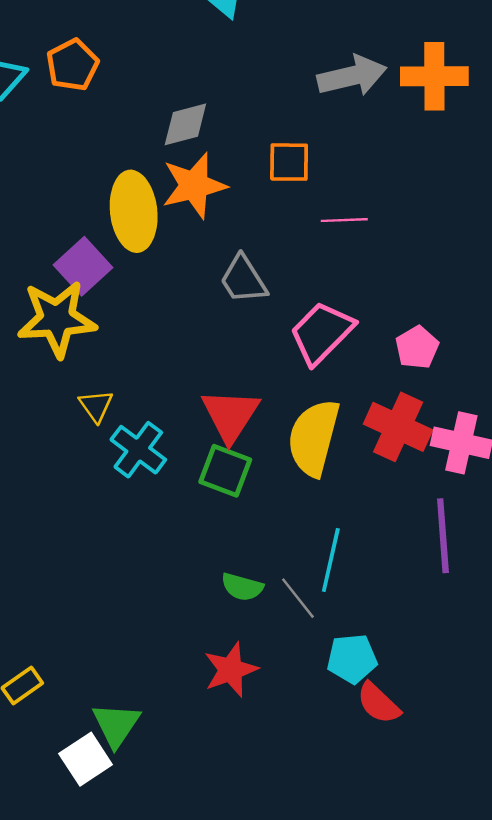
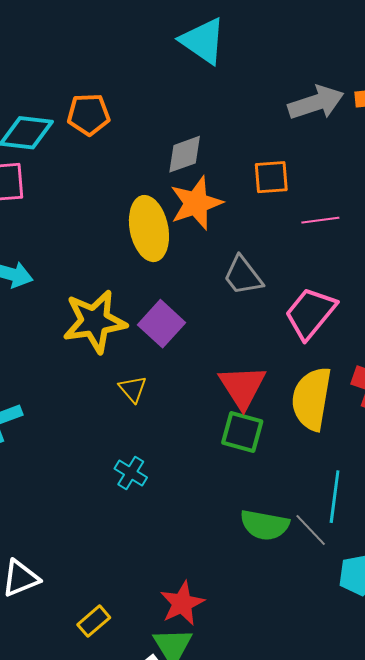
orange pentagon: (72, 65) -> (89, 114), turned 30
purple square: (83, 266) -> (161, 324), moved
cyan cross: (138, 450) -> (131, 473), moved, size x0.7
green semicircle: (242, 587) -> (265, 525), size x1.4
red star: (231, 670) -> (182, 603), moved

